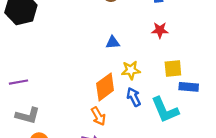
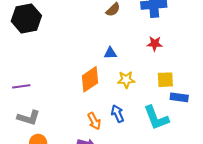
orange diamond: (105, 87) -> (90, 79), moved
blue arrow: (134, 97) -> (118, 114), moved

